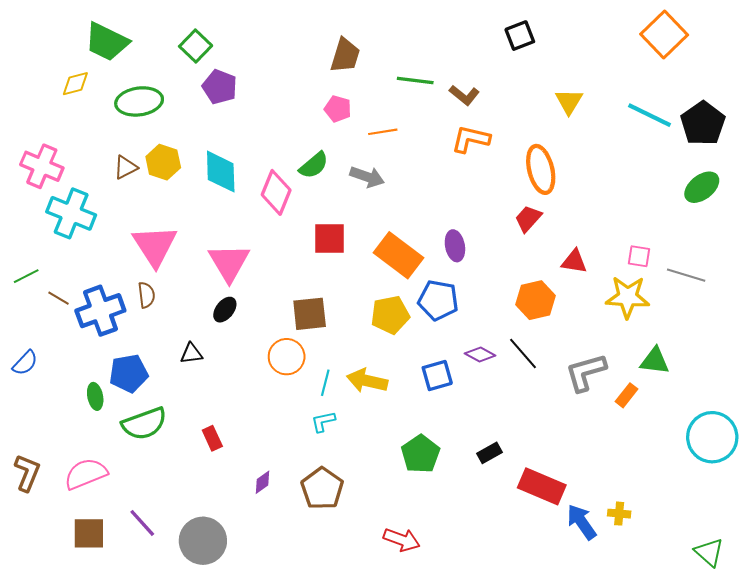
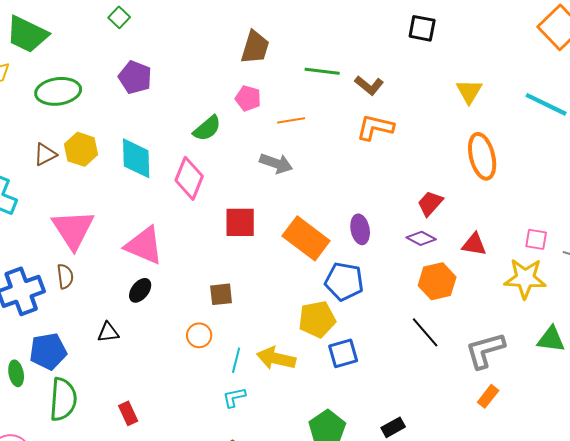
black square: (520, 36) -> (422, 28), turned 32
green square: (196, 46) -> (119, 17), moved, size x0.7
green semicircle: (314, 165) -> (207, 128), moved
orange ellipse: (541, 169) -> (482, 156), moved
pink triangle: (229, 263) -> (144, 245), turned -36
brown square: (310, 314) -> (221, 294), size x0.7
yellow pentagon: (390, 315) -> (317, 319), moved
purple diamond: (480, 355) -> (421, 238), moved
orange circle: (287, 357) -> (199, 335), size x0.7
orange rectangle: (626, 395) -> (488, 396), moved
green semicircle: (144, 424) -> (63, 399), turned -66

